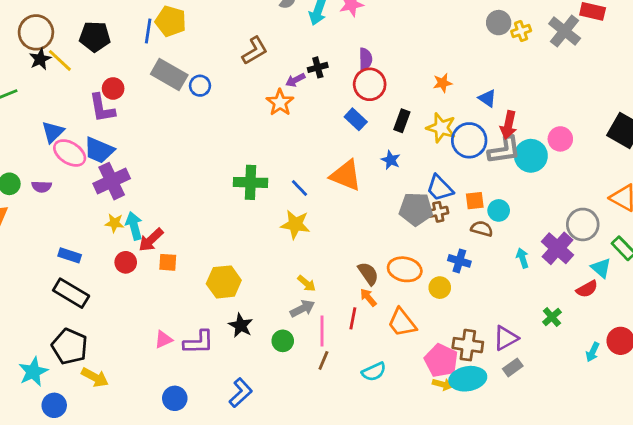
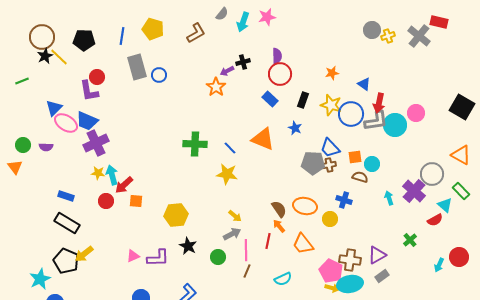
yellow pentagon: (171, 21) -> (153, 29), moved
brown L-shape: (255, 51) -> (196, 33), moved
gray rectangle: (169, 74) -> (137, 67), turned 45
yellow arrow: (95, 377) -> (84, 254), moved, turned 114

